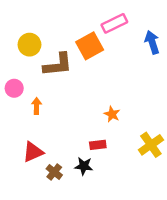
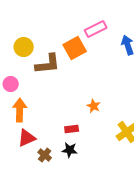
orange arrow: (37, 106) -> (20, 110), moved, size x1.6
red rectangle: (98, 145) -> (72, 129), moved

